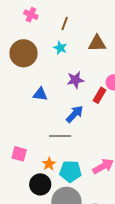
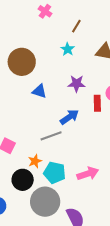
brown circle: (24, 53) -> (22, 62), moved
red rectangle: (99, 95) -> (97, 103), turned -42
gray line: (60, 136) -> (51, 136), turned -30

